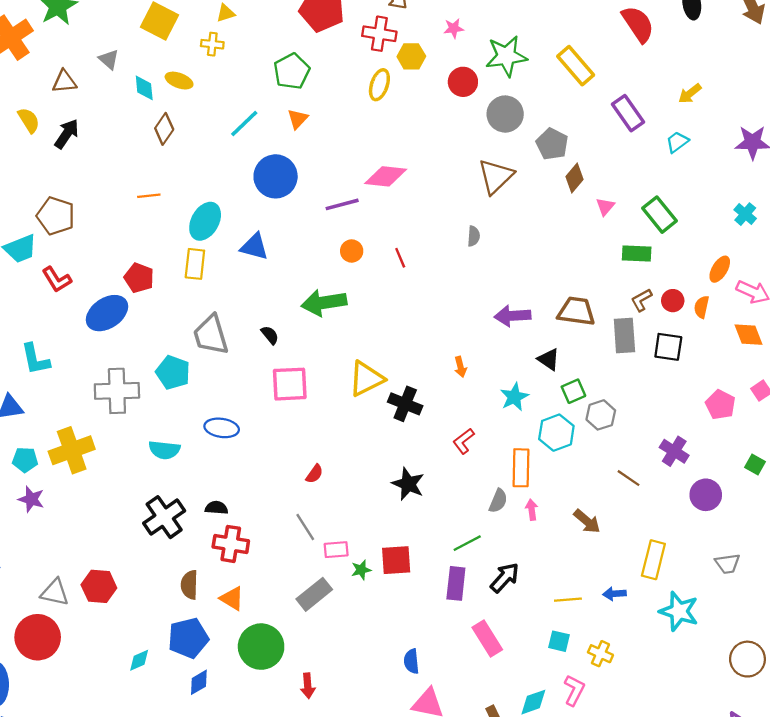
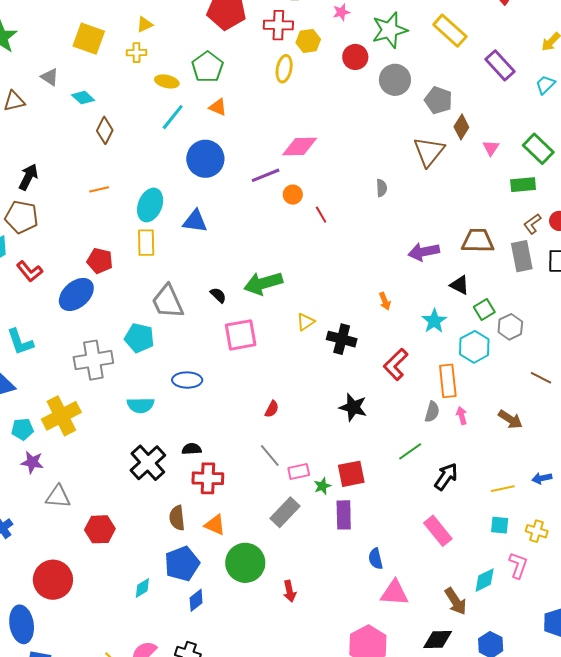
yellow ellipse: (179, 81) -> (167, 81), moved
cyan diamond: (144, 88) -> (83, 98), turned -35
orange triangle: (298, 119) -> (218, 107), turned -42
black arrow: (67, 134) -> (28, 177), moved
brown triangle: (496, 176) -> (429, 152), moved
orange circle: (352, 251) -> (293, 195), moved
green arrow: (324, 303) -> (263, 283), moved
yellow triangle: (366, 379) -> (306, 322), size x0.6
red L-shape: (464, 441) -> (396, 364), size x1.4
purple rectangle: (456, 583) -> (344, 515), moved
gray triangle: (55, 592) -> (58, 497), moved

